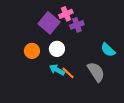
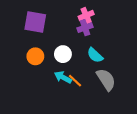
pink cross: (66, 14) -> (86, 15), moved
purple square: (49, 23) -> (35, 22), moved, turned -30
cyan semicircle: (108, 50) -> (95, 55), moved

